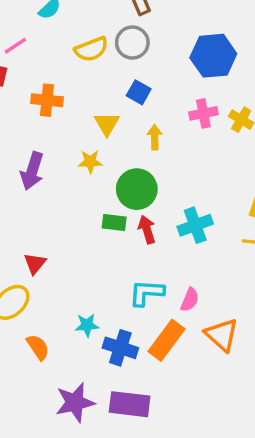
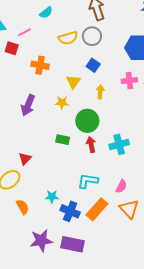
green rectangle: (114, 223) -> (63, 140), moved
pink semicircle: (190, 300) -> (121, 186), moved

